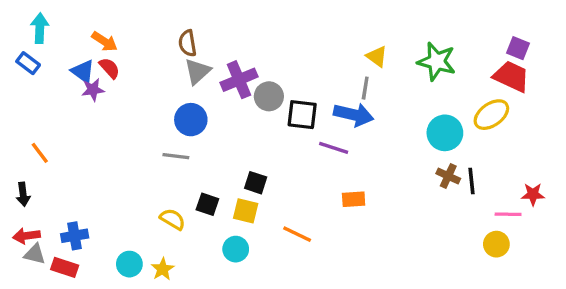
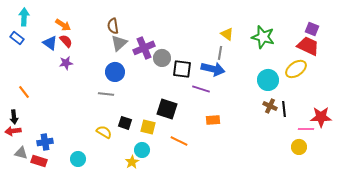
purple star: (93, 90) -> (66, 63), moved
black square: (256, 183) -> (167, 109), moved, size x1.5
red star: (533, 194) -> (321, 117), size x1.5
red arrow: (26, 236) -> (13, 131), moved
yellow star: (163, 269) -> (132, 162), moved

